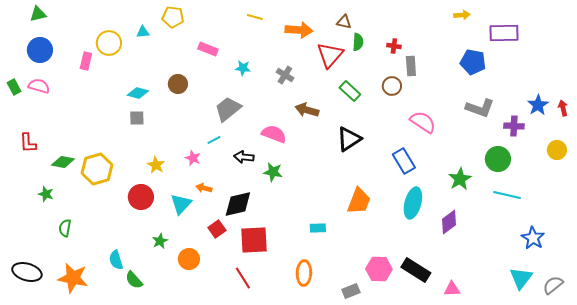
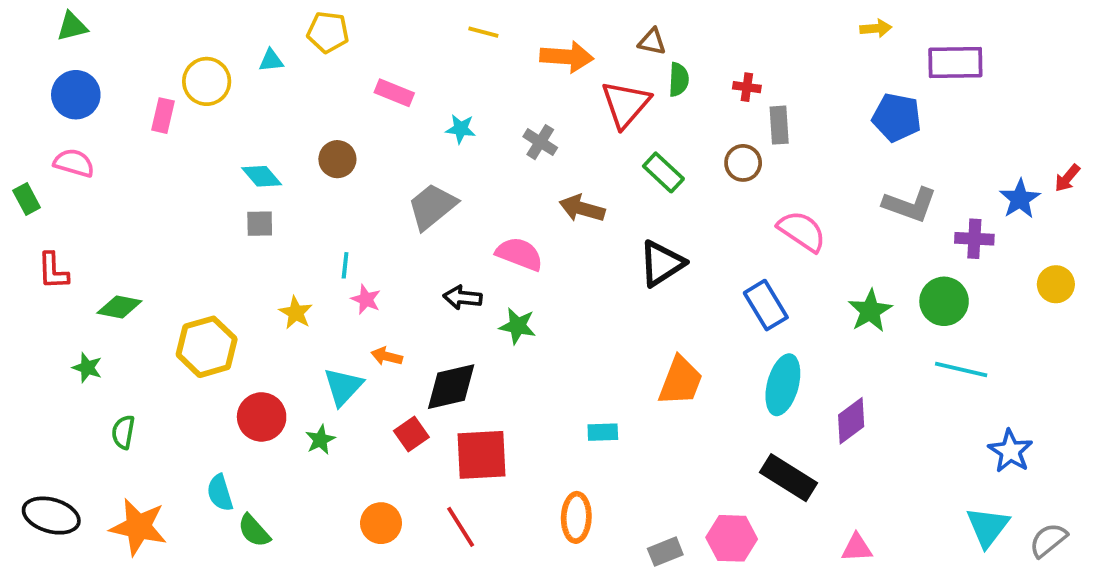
green rectangle: (14, 87) -> (27, 199), moved
cyan diamond: (138, 93) -> (262, 176), turned 35
red arrow: (563, 108) -> (1067, 178), moved, turned -126
cyan line: (214, 140) -> (345, 265), moved, turned -56
yellow hexagon: (97, 169) -> (207, 347), moved
green star: (460, 179) -> (870, 311), moved
red circle: (141, 197) -> (262, 417), moved
green star: (160, 241) -> (320, 440), moved
orange circle: (189, 259) -> (381, 523), moved
pink hexagon: (379, 269) -> (732, 538), moved
black rectangle: (416, 270) -> (789, 478), moved

